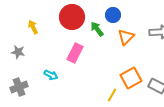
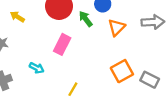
yellow arrow: (33, 27) -> (17, 17), turned -32
yellow line: (112, 95) -> (73, 89), moved

